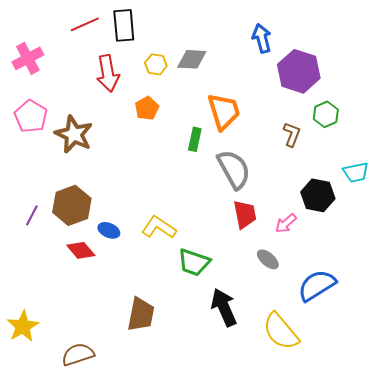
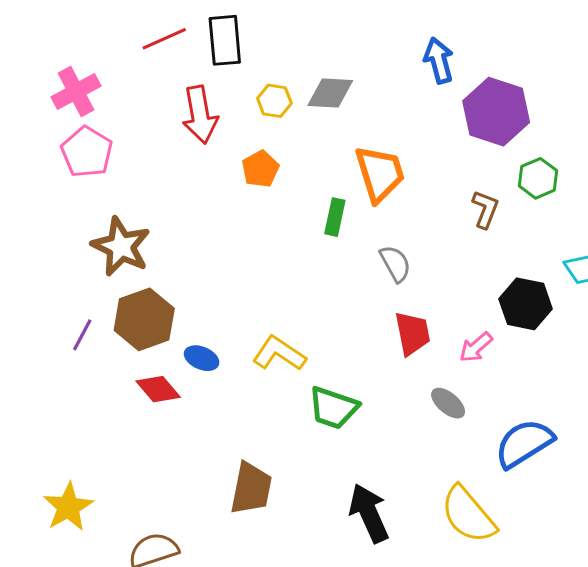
pink pentagon: (31, 116) -> (87, 152), moved
brown star: (74, 134) -> (121, 247), moved
gray semicircle: (234, 169) -> (395, 264), size x0.6
black arrow: (224, 307) -> (369, 513), moved

